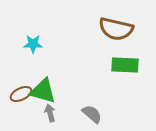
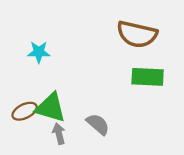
gray semicircle: (92, 114) -> (98, 124), moved

